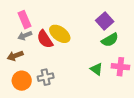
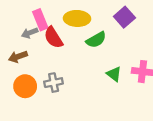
pink rectangle: (24, 20) -> (40, 20), moved
yellow ellipse: (60, 34) -> (77, 18), moved, turned -35
green semicircle: (110, 40) -> (96, 40), moved

